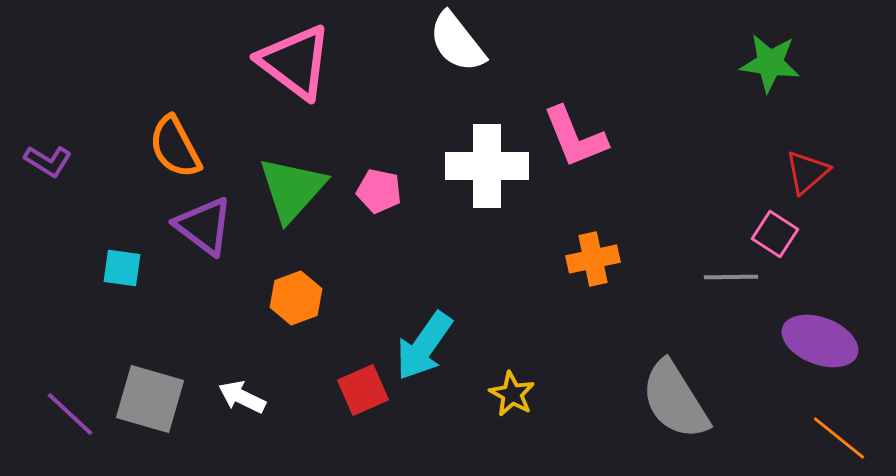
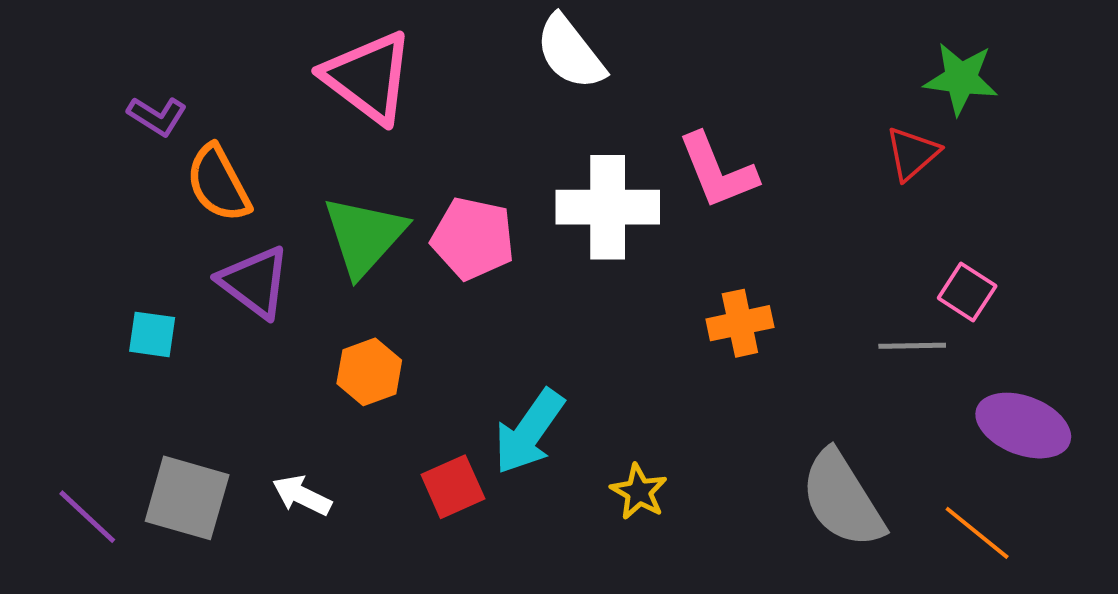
purple L-shape: (48, 161) -> (157, 116), moved
red triangle: (807, 172) -> (912, 153), moved
pink pentagon: (379, 191) -> (473, 238), size x1.5
orange line: (839, 438) -> (977, 533), moved

